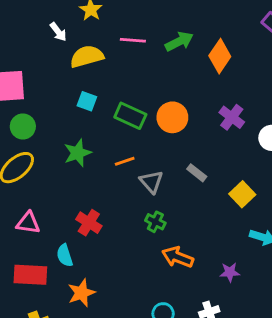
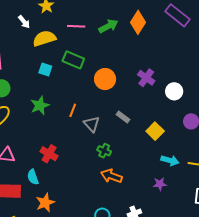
orange diamond: (220, 56) -> (138, 22), moved
green rectangle: (130, 116) -> (73, 60), moved
orange line: (125, 161) -> (73, 110), turned -48
green cross: (155, 222) -> (104, 151), moved
purple star: (230, 272) -> (160, 184), moved

